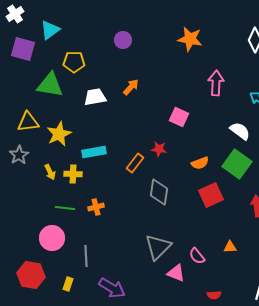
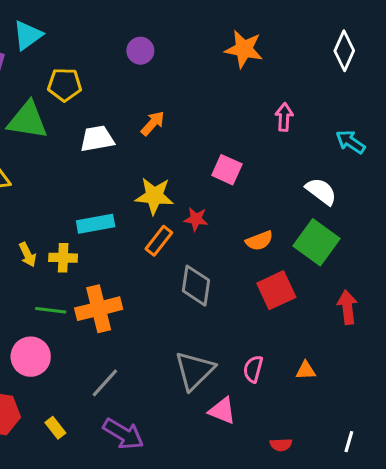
pink arrow: (216, 83) -> (284, 117), size x0.7
yellow star: (59, 134) -> (154, 196), moved, turned 30
orange cross: (96, 207) -> (99, 309), size x1.8
gray line: (86, 256) -> (105, 383), moved, turned 45
pink semicircle: (197, 256) -> (253, 369), moved, turned 54
yellow rectangle: (68, 284) -> (55, 428), turned -56

